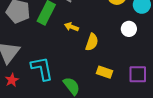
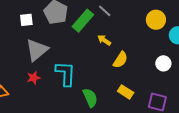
white circle: (129, 29) -> (163, 63), moved

